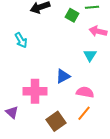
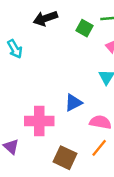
cyan arrow: (21, 40) -> (15, 49), moved
brown square: (56, 121) -> (65, 158), turned -30

